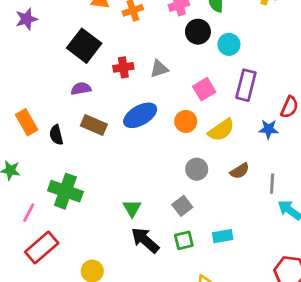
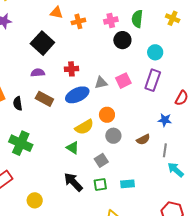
cyan circle: (229, 44) -> (155, 52), moved
red cross: (123, 67) -> (71, 69), moved
gray triangle: (159, 69) -> (101, 83), moved
orange circle: (186, 121) -> (107, 115), moved
blue star: (269, 129) -> (165, 120), moved
yellow semicircle: (221, 130) -> (84, 127), moved
green triangle: (132, 208) -> (73, 148), moved, turned -32

